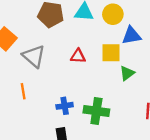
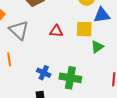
blue cross: (65, 106) -> (44, 73), turned 32

